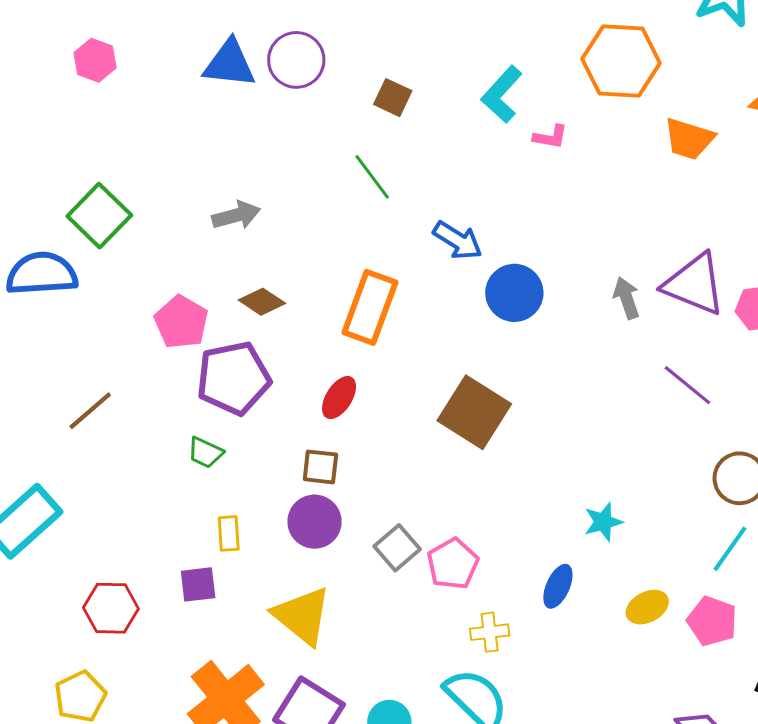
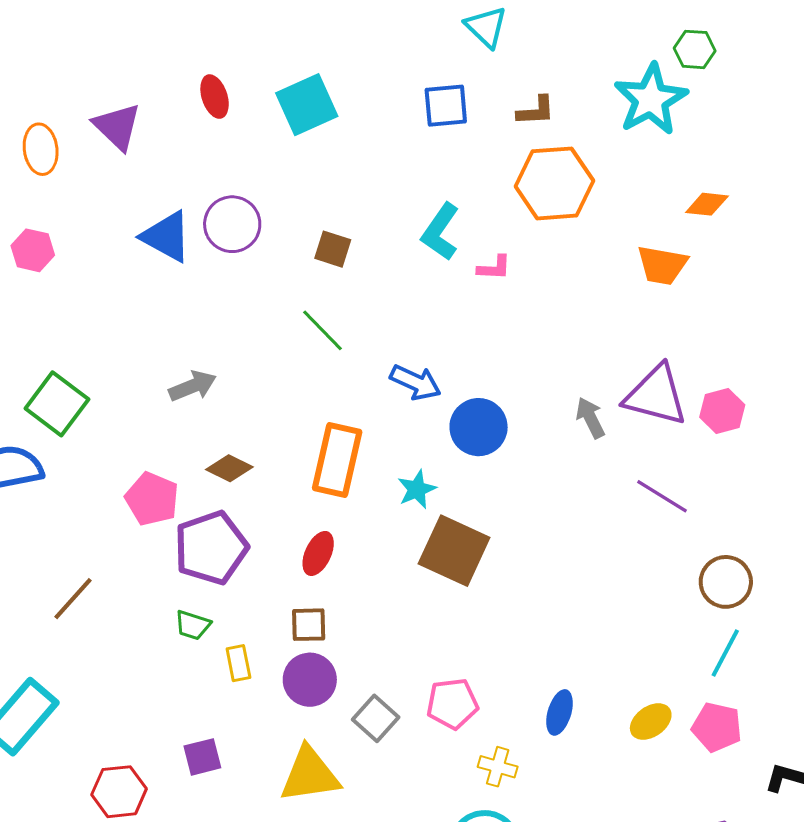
blue triangle: (229, 64) -> (166, 237), turned 30
orange trapezoid: (689, 139) -> (662, 265), moved
cyan star: (603, 522) -> (417, 489), moved
yellow rectangle: (229, 533) -> (238, 663), moved
gray square: (397, 548) -> (376, 718), moved
pink pentagon: (453, 564) -> (452, 704), turned 30
yellow triangle: (302, 616) -> (310, 775), turned -40
yellow cross: (490, 632) -> (498, 767), turned 30

